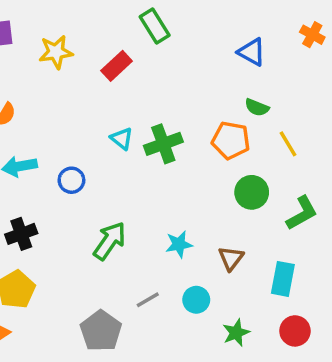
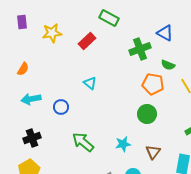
green rectangle: (155, 26) -> (109, 18), turned -30
green cross: (163, 144) -> (140, 49), moved
green circle: (252, 192) -> (147, 114), moved
green arrow: (110, 241) -> (83, 142), turned -85

